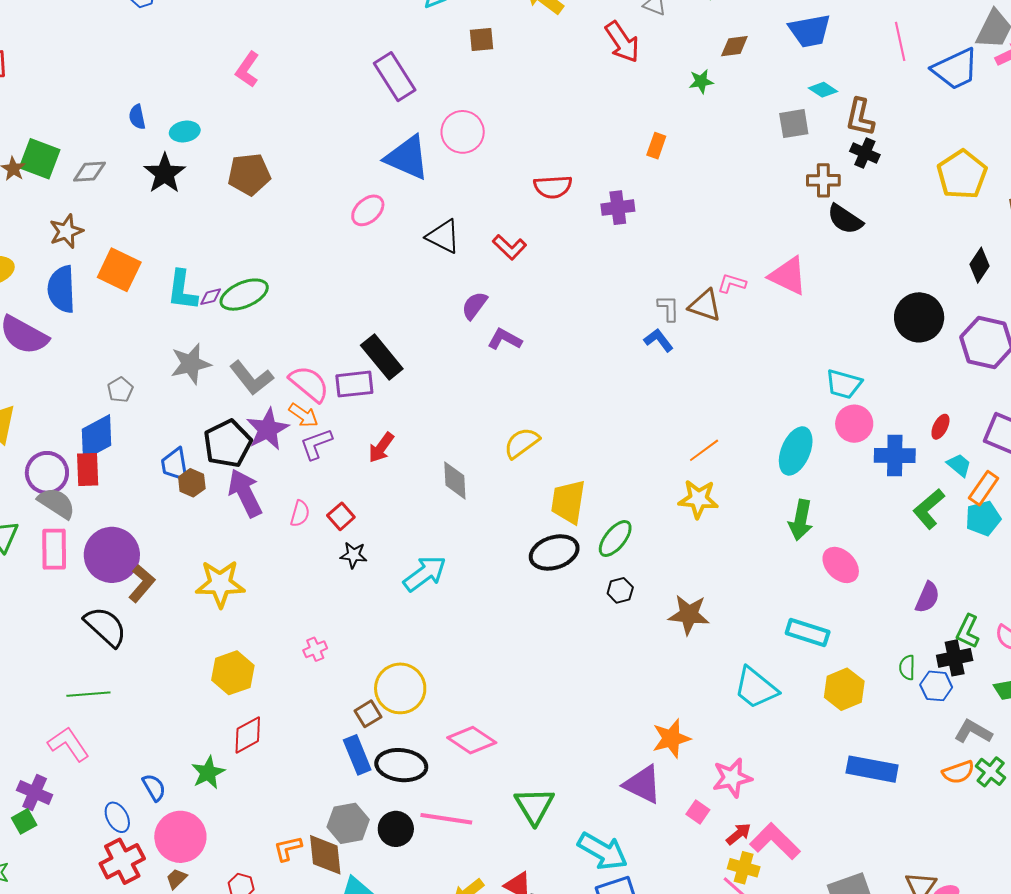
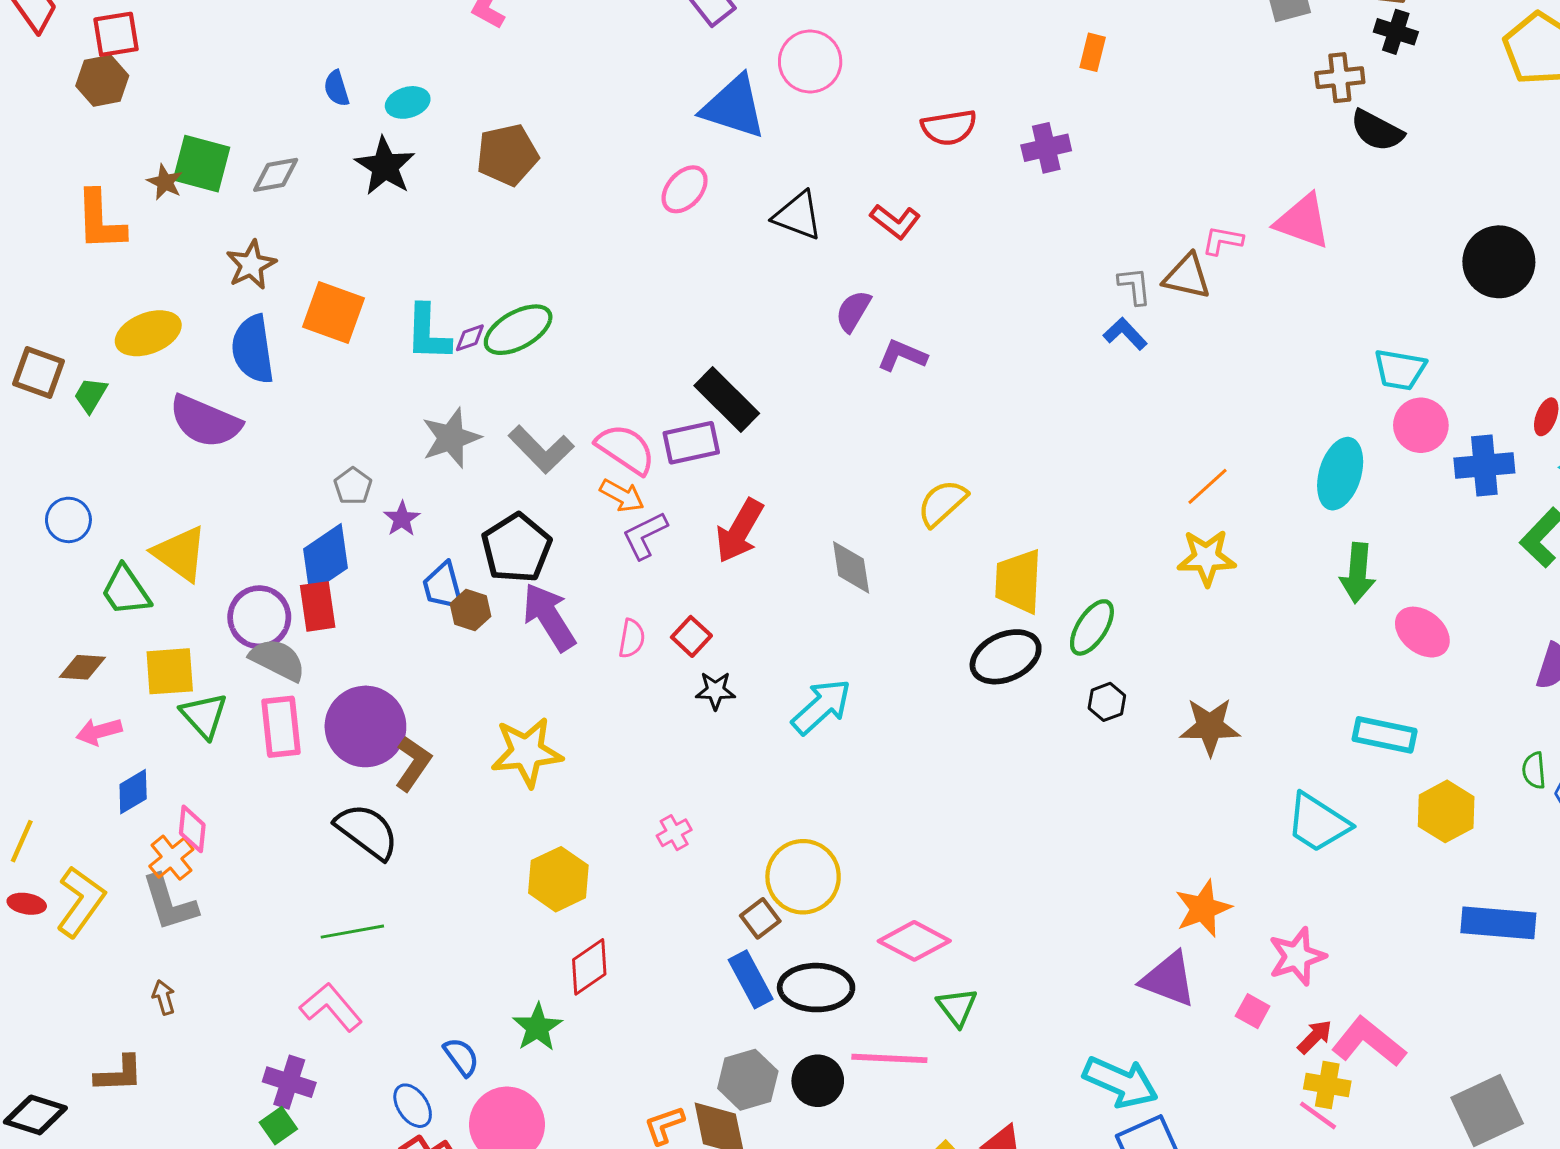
purple star: (268, 429) -> (402, 519), moved, size x0.6
red arrow: (381, 448) -> (739, 531), size x1.4
green triangle: (534, 806) -> (957, 1007), moved, size x0.7

